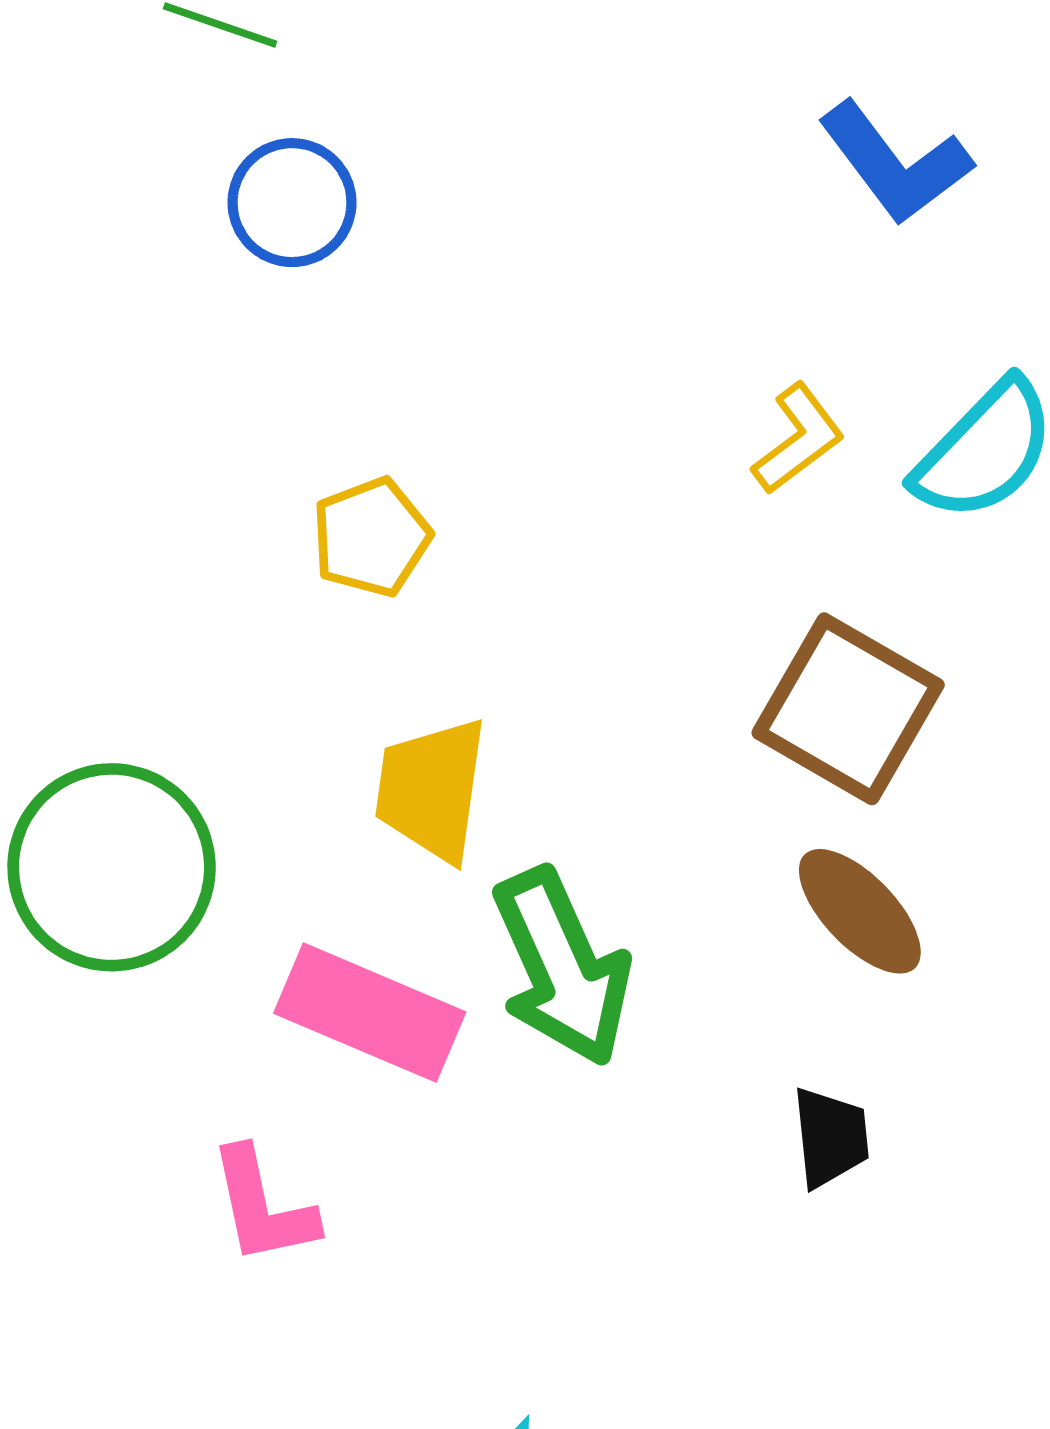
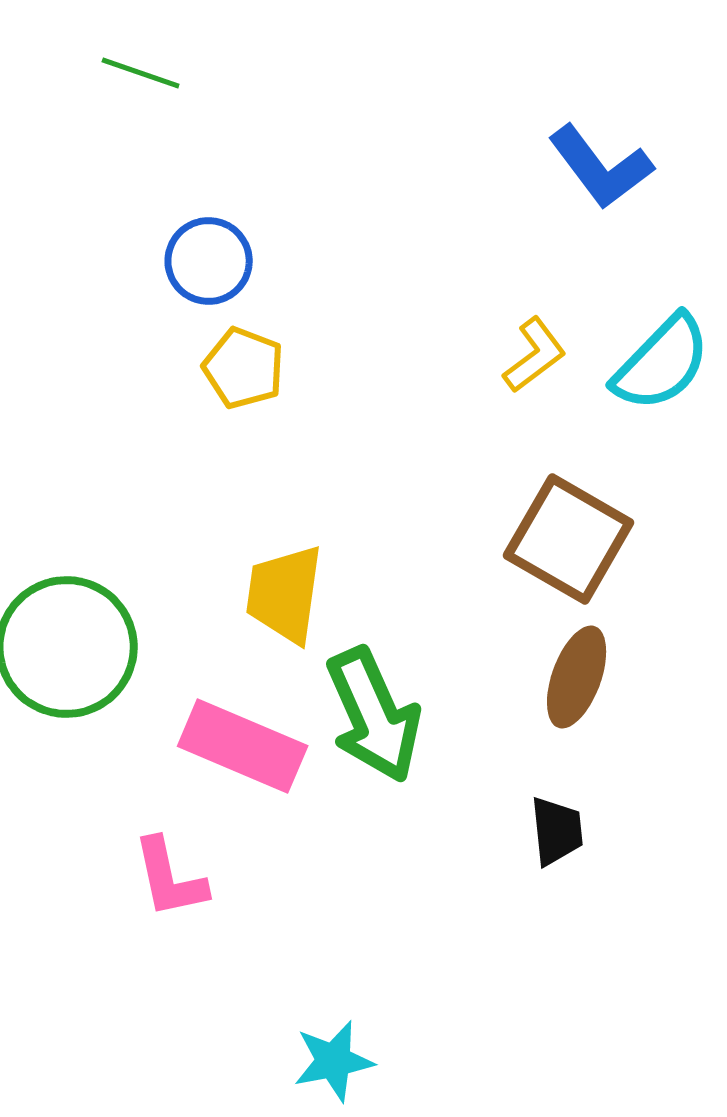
blue circle: (292, 203) -> (209, 261), moved
yellow pentagon: (371, 537) -> (244, 368), moved, turned -30
brown ellipse: (860, 911) -> (577, 677), turned 64

